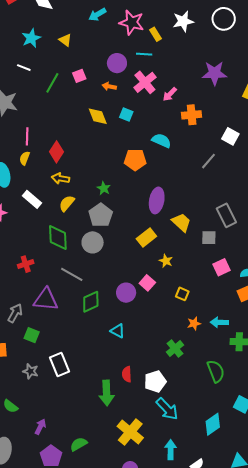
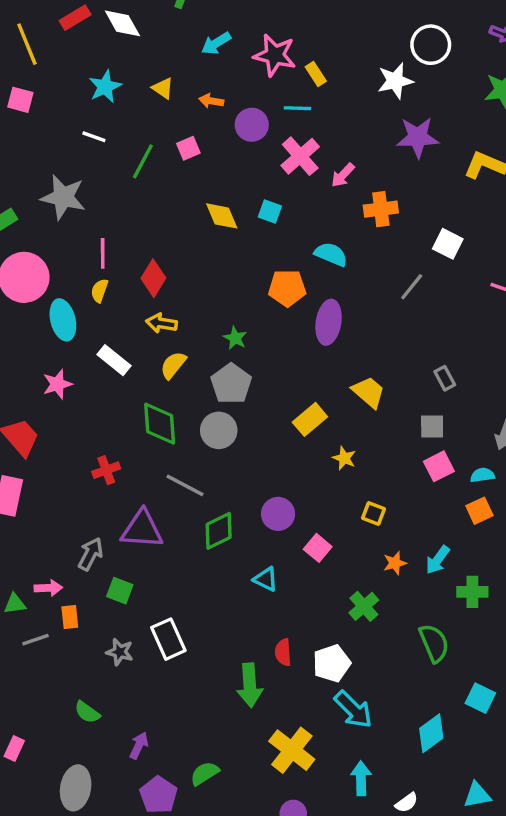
white star: (183, 21) -> (395, 81), moved
orange arrow: (109, 86) -> (211, 101), moved
purple ellipse: (157, 200) -> (329, 322), moved
gray rectangle: (226, 215) -> (445, 378), size x0.6
gray square: (209, 238) -> (432, 427), moved
pink square: (147, 283) -> (318, 548), moved
cyan arrow: (219, 322) -> (438, 560), turned -54

